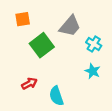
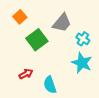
orange square: (23, 19) -> (20, 17), turned -32
cyan star: (93, 71) -> (82, 63), size x1.5

